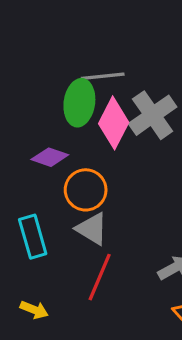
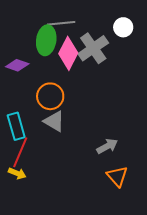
purple diamond: (50, 157) -> (17, 65), moved
red line: (100, 277) -> (20, 152), moved

